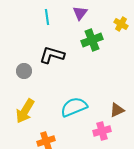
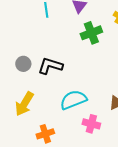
black L-shape: (52, 55) -> (50, 66), moved
pink cross: (102, 131) -> (91, 124), moved, turned 30

